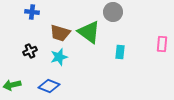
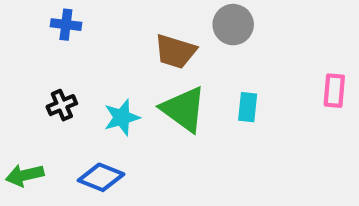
green triangle: (89, 32) -> (184, 109), moved
brown trapezoid: (60, 33) -> (175, 51), moved

